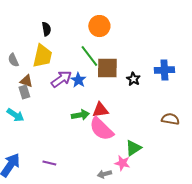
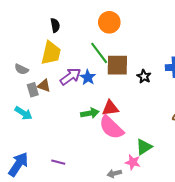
gray semicircle: (13, 60) -> (21, 69), moved, turned -40
brown triangle: (26, 81) -> (44, 86), moved

